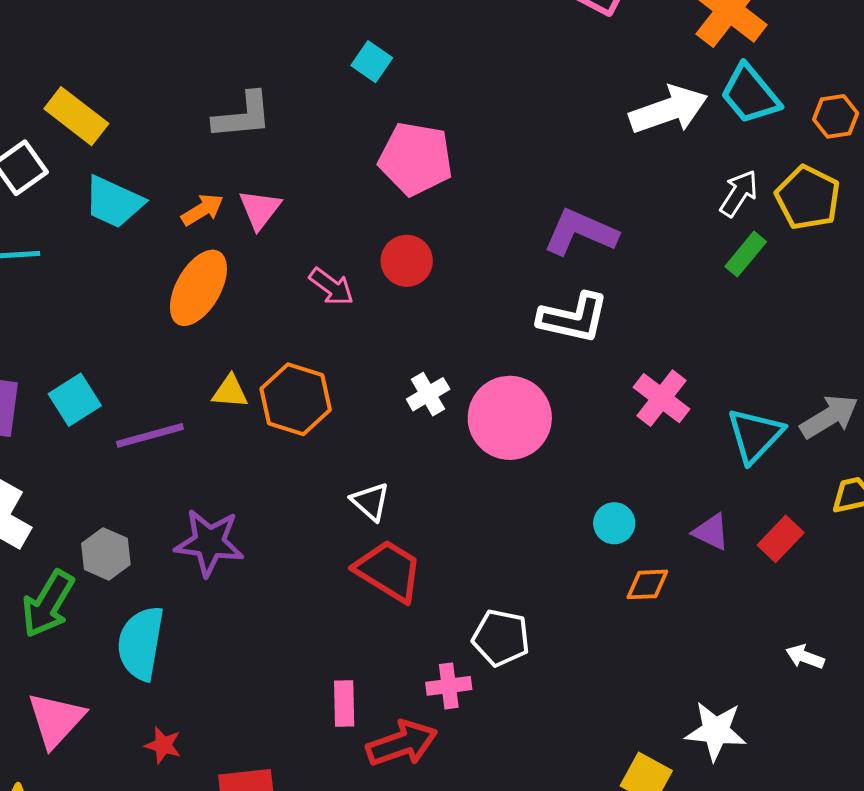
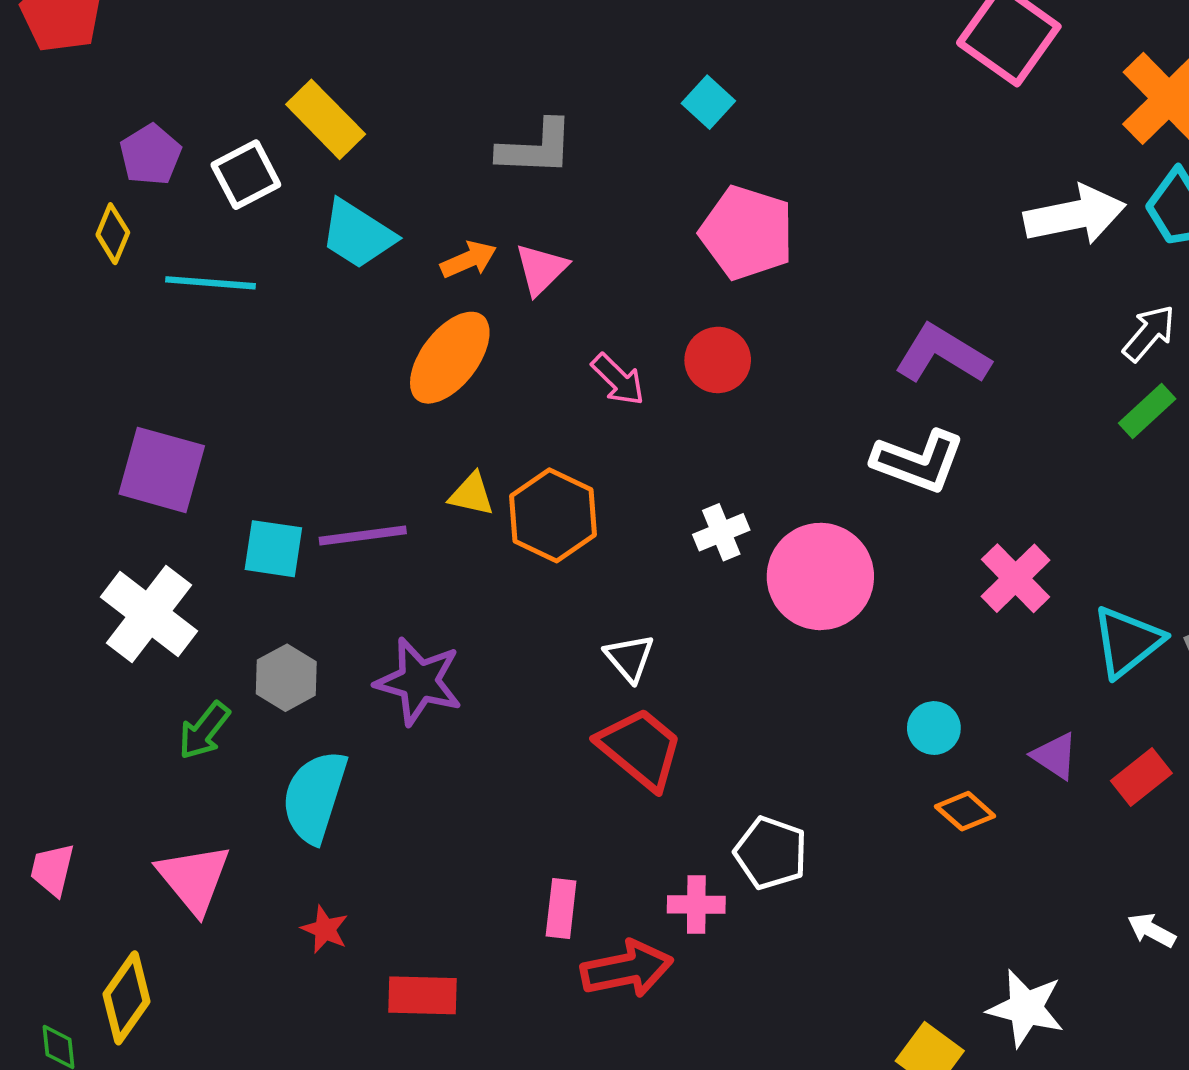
cyan square: (75, 400) -> (273, 549), moved, turned 33
orange diamond: (647, 584) -> (965, 811), turned 36
green arrow: (48, 604) -> (204, 731), size x0.7
pink triangle: (56, 720) -> (194, 878), turned -30

